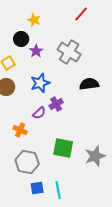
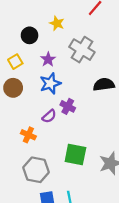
yellow star: (34, 20) -> (57, 23), moved
purple star: (36, 51) -> (48, 59), moved
purple cross: (56, 104) -> (68, 106), turned -32

